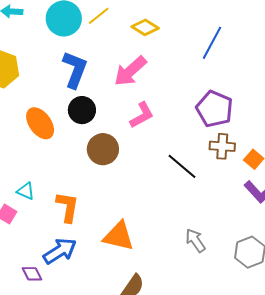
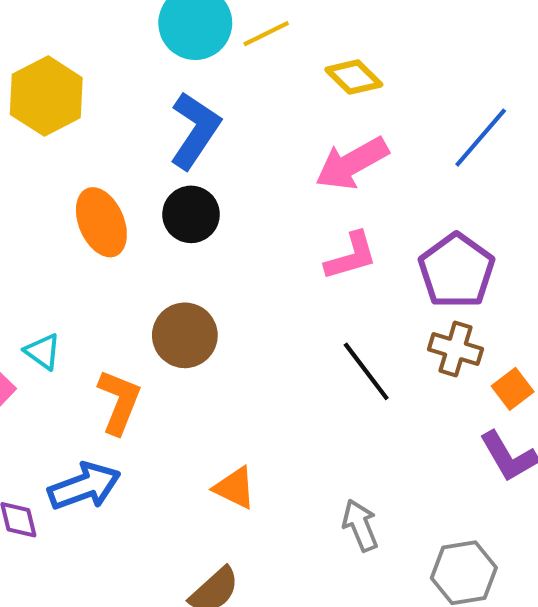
pink arrow: (130, 71) -> (352, 163), moved
pink L-shape: (142, 115) -> (351, 256), moved
brown circle: (103, 149) -> (185, 335), moved
orange triangle: (119, 236) -> (235, 488), moved, size x0.7

